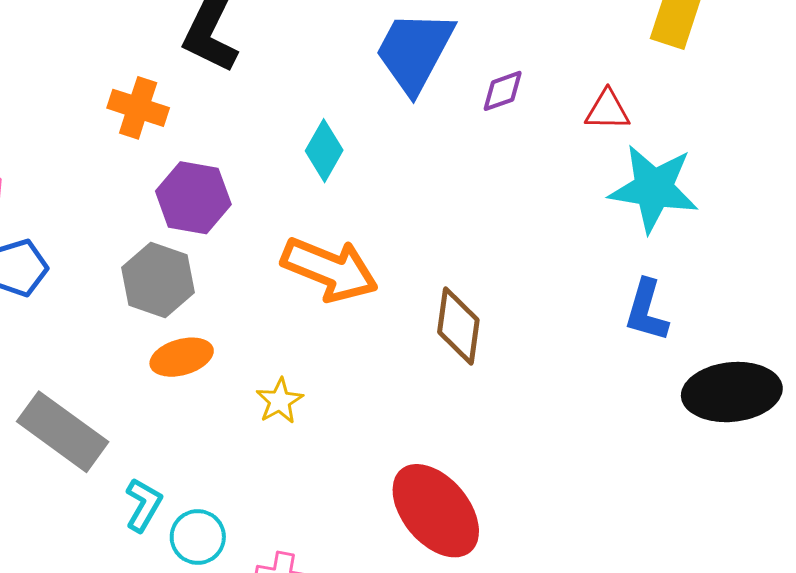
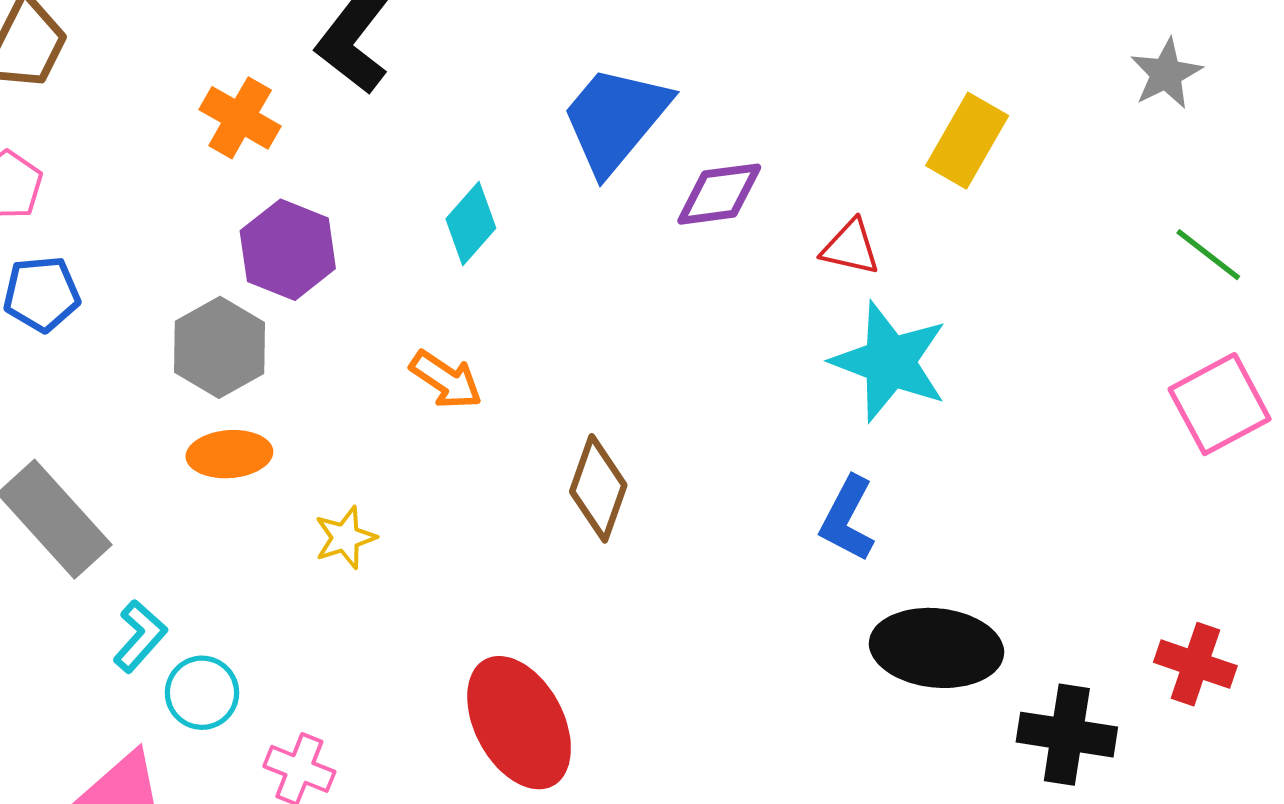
purple diamond: (503, 91) -> (719, 194), size x1.4
orange arrow: (330, 269) -> (446, 380), size x0.6

